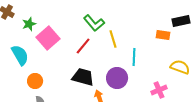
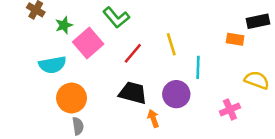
green L-shape: (94, 23) -> (116, 18), moved
cyan semicircle: (20, 55) -> (52, 65), turned 110
orange circle: (35, 81) -> (72, 98), size x1.5

